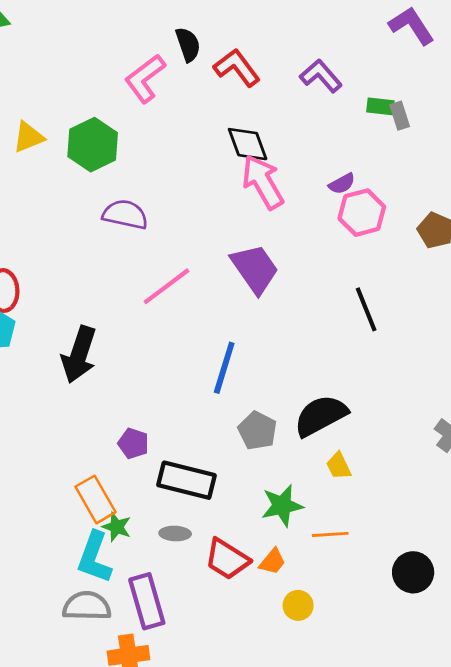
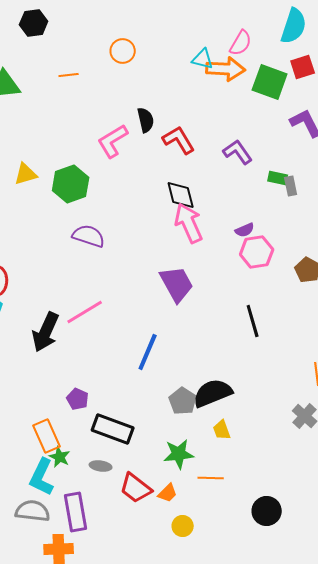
pink line: (166, 286) -> (85, 312), moved
gray pentagon: (257, 431) -> (183, 401), moved

